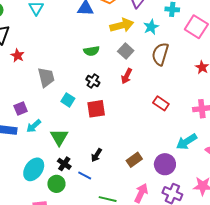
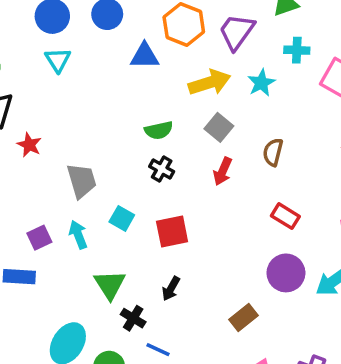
brown semicircle: (160, 54) -> (273, 152), moved, size x0.7
black cross: (93, 81) -> (162, 169), moved
cyan arrow: (34, 126) -> (78, 235), moved, turned 112
black arrow: (96, 155) -> (171, 289), moved
black cross: (64, 164) -> (133, 318), moved
purple circle: (165, 164) -> (286, 273), moved

